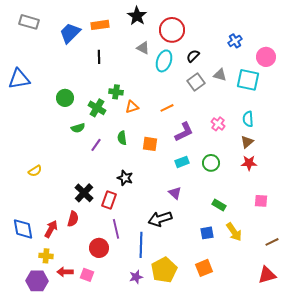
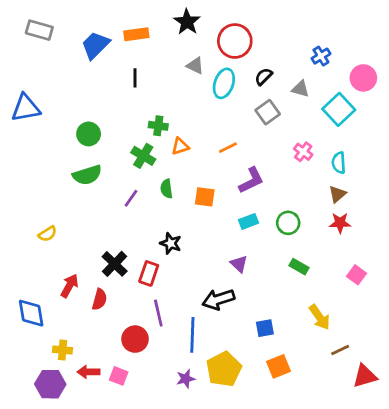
gray triangle: (220, 75) -> (300, 89), moved
cyan square: (248, 80) -> (339, 109), turned 35
green cross: (97, 108) -> (143, 156), moved
pink cross: (218, 124) -> (303, 152), moved
green semicircle: (78, 128) -> (87, 175), moved, size x1.5
pink square: (261, 201) -> (357, 275), turned 32
green rectangle: (219, 205) -> (299, 267), moved
red arrow: (51, 229) -> (69, 286), moved
blue square: (207, 233) -> (265, 328), moved
brown line: (272, 242) -> (340, 350), moved

